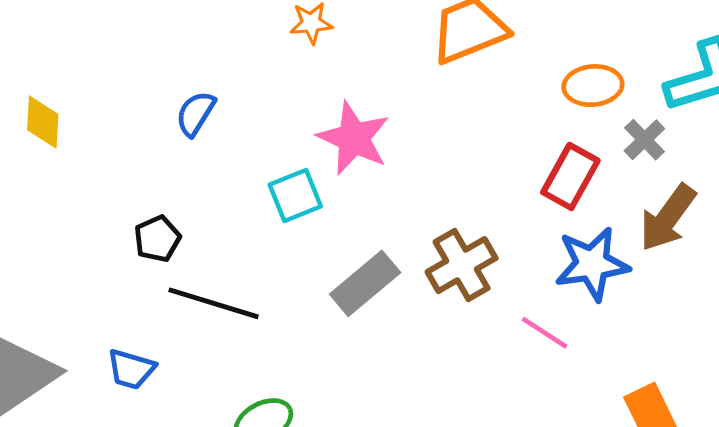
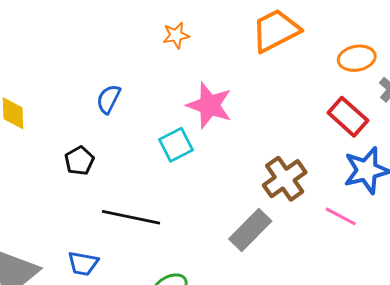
red rectangle: (570, 176) -> (348, 117), turned -72
black pentagon: (157, 239) -> (79, 161), moved
gray rectangle: (365, 283) -> (250, 230), moved

